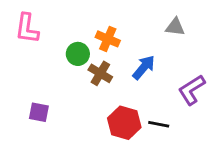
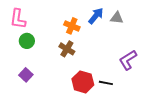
green circle: (78, 54) -> (27, 41), moved
blue arrow: (144, 67) -> (96, 16), moved
purple square: (39, 112) -> (26, 75), turned 32

